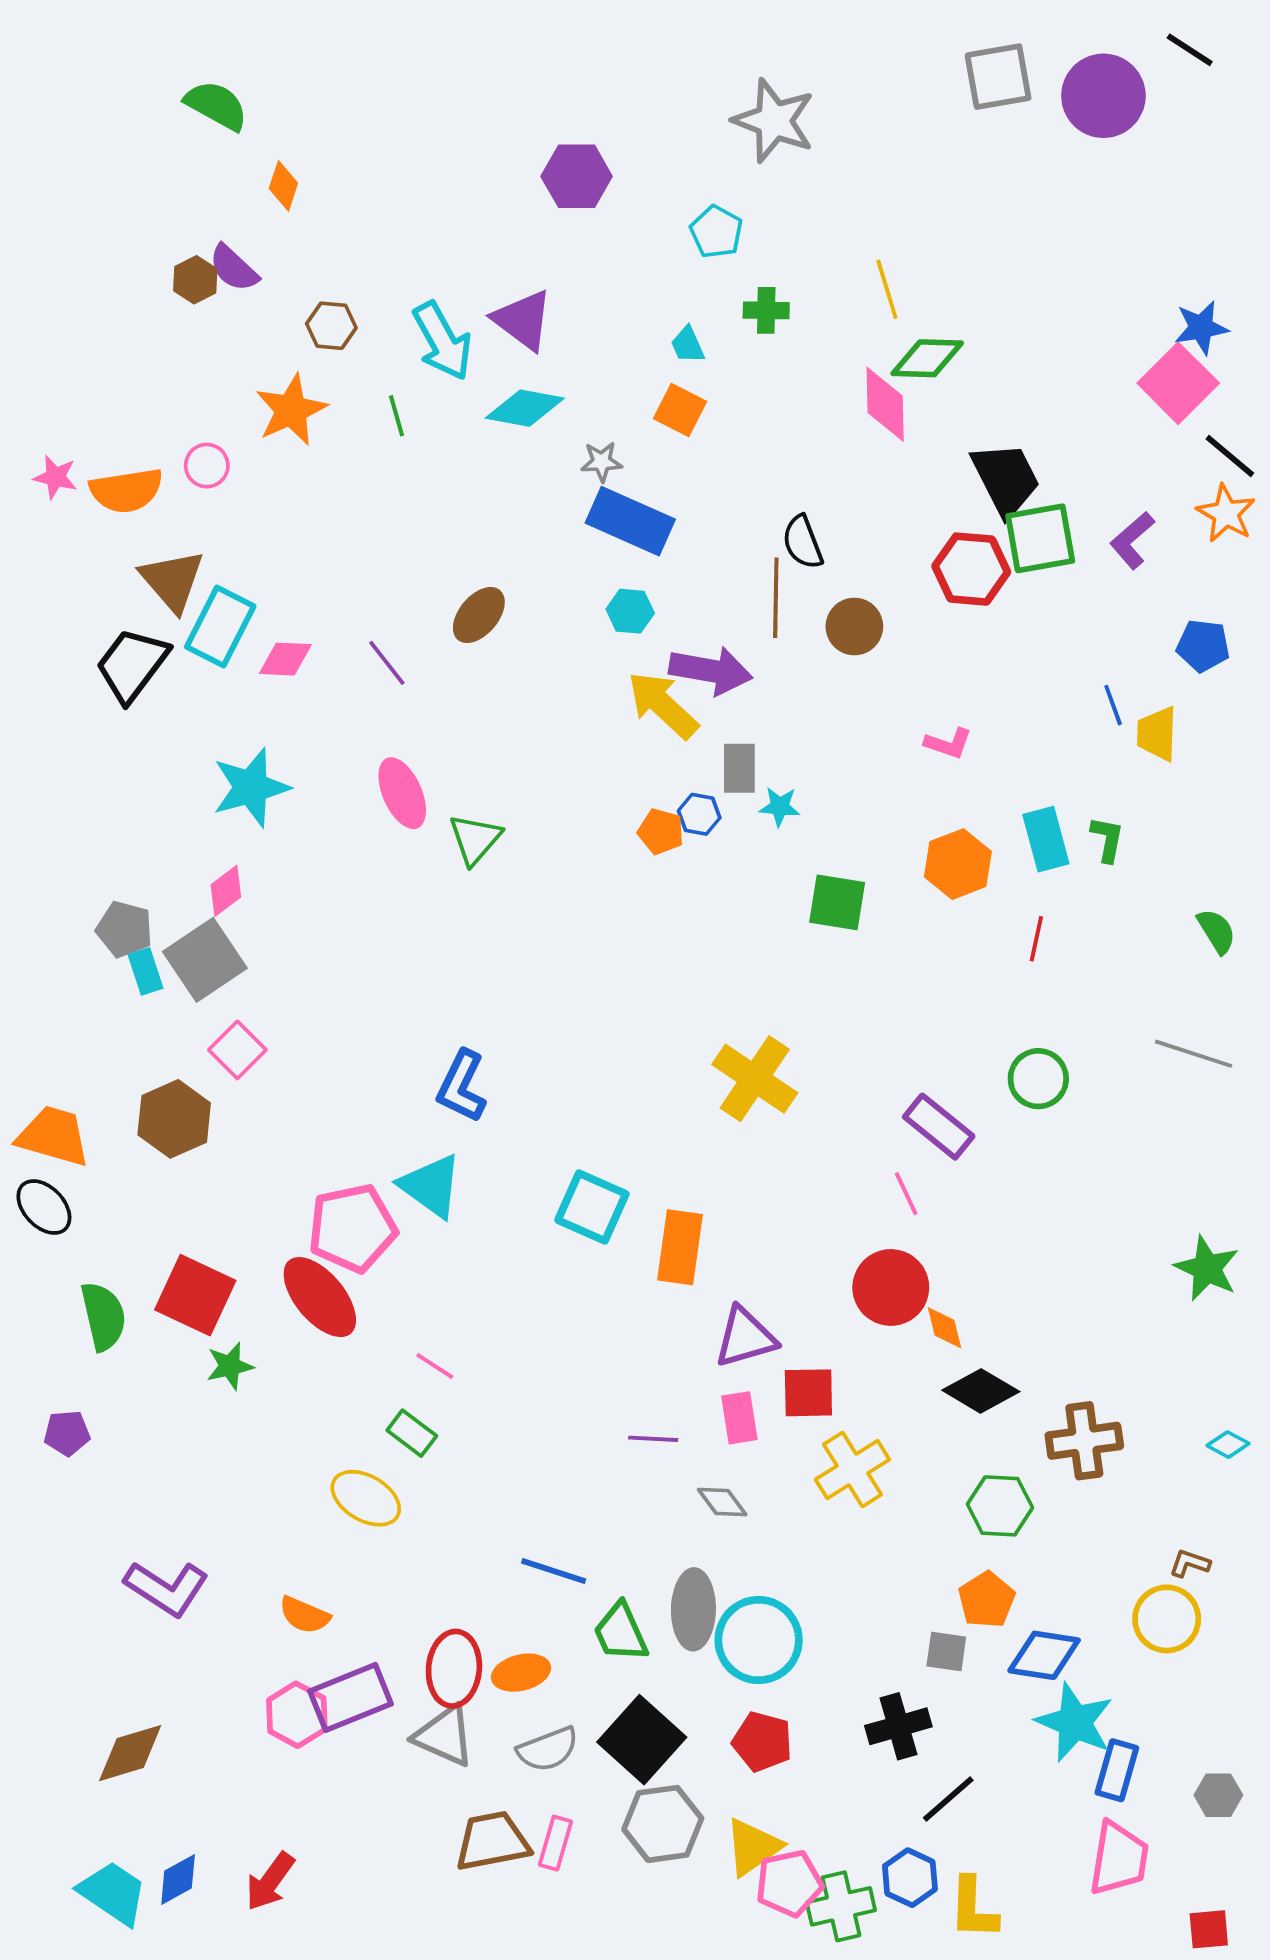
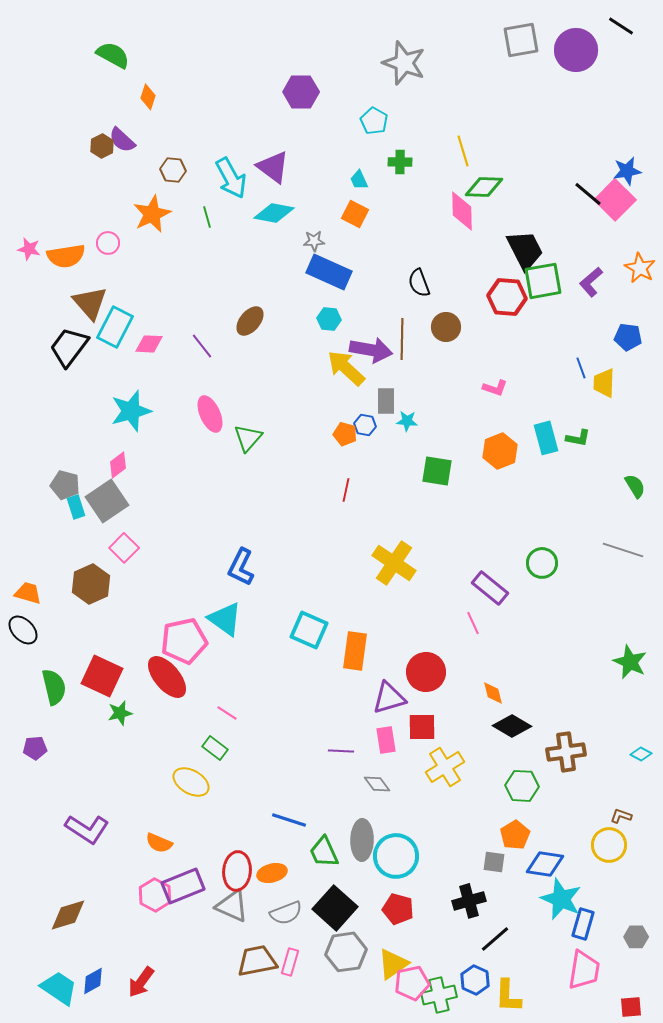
black line: (1230, 456) -> (588, 194), moved
brown line: (776, 598) -> (402, 339), moved
green L-shape: (1107, 839) -> (578, 438), turned 90
red line: (1036, 939) -> (346, 490), moved
orange trapezoid: (54, 1136) -> (28, 593), size x0.7
red circle: (891, 1287) -> (426, 672), moved

